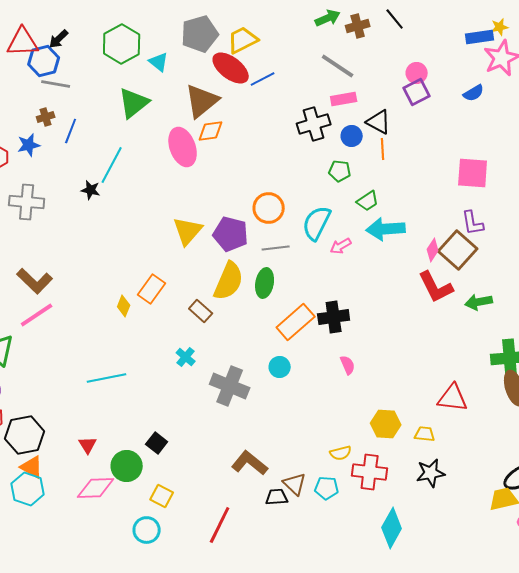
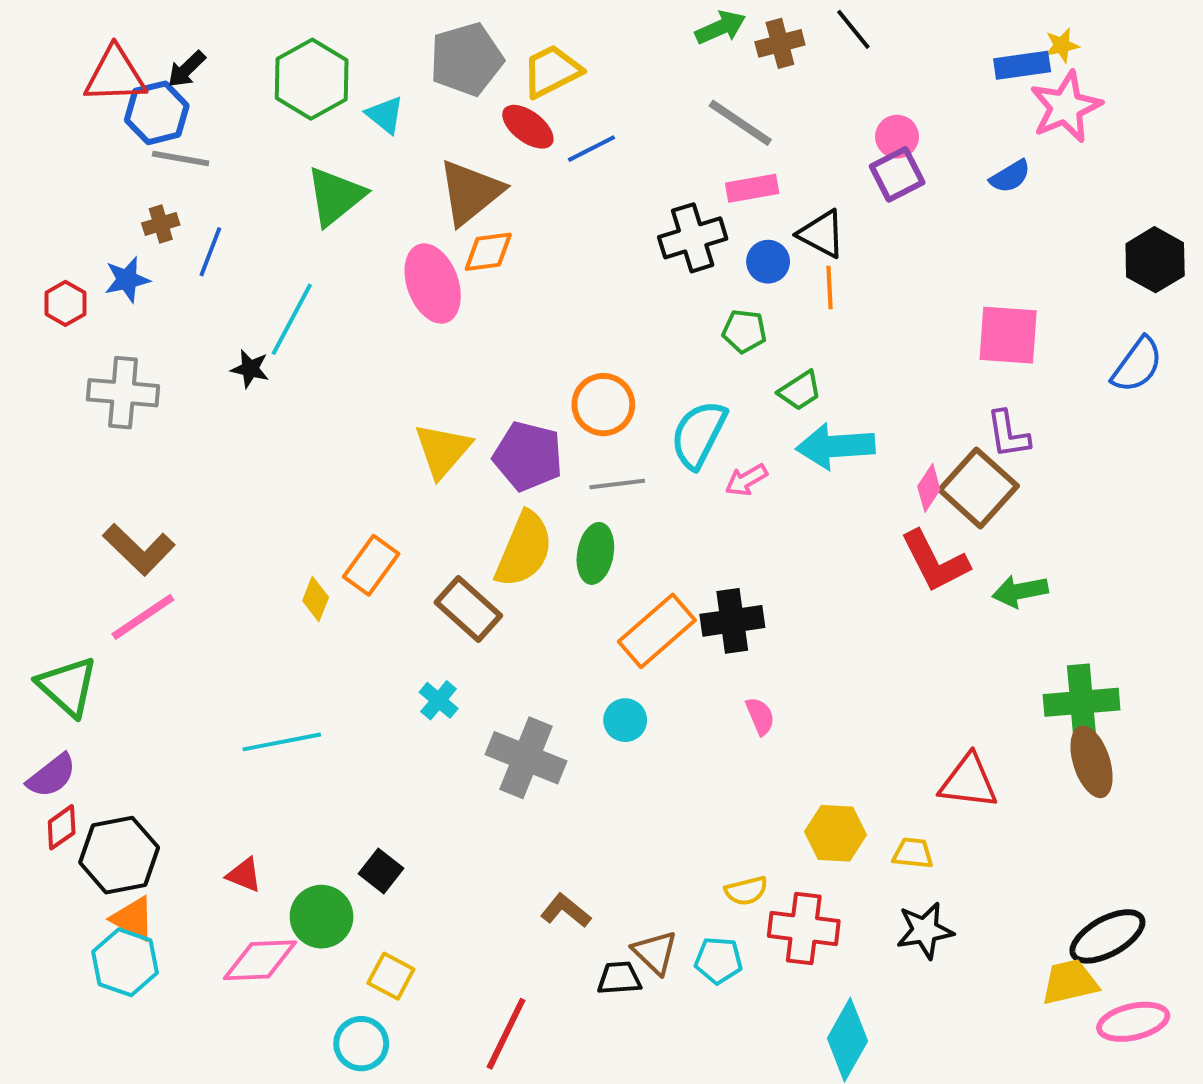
red ellipse: (231, 68) -> (528, 127), size x0.7
brown rectangle: (201, 311) -> (468, 609), size x1.4
red triangle: (88, 445) -> (244, 875), turned -36
brown L-shape: (250, 463) -> (566, 911), size x0.7

